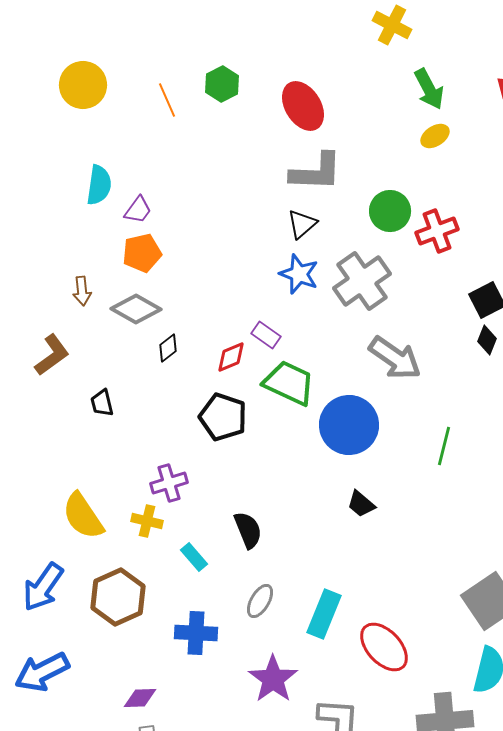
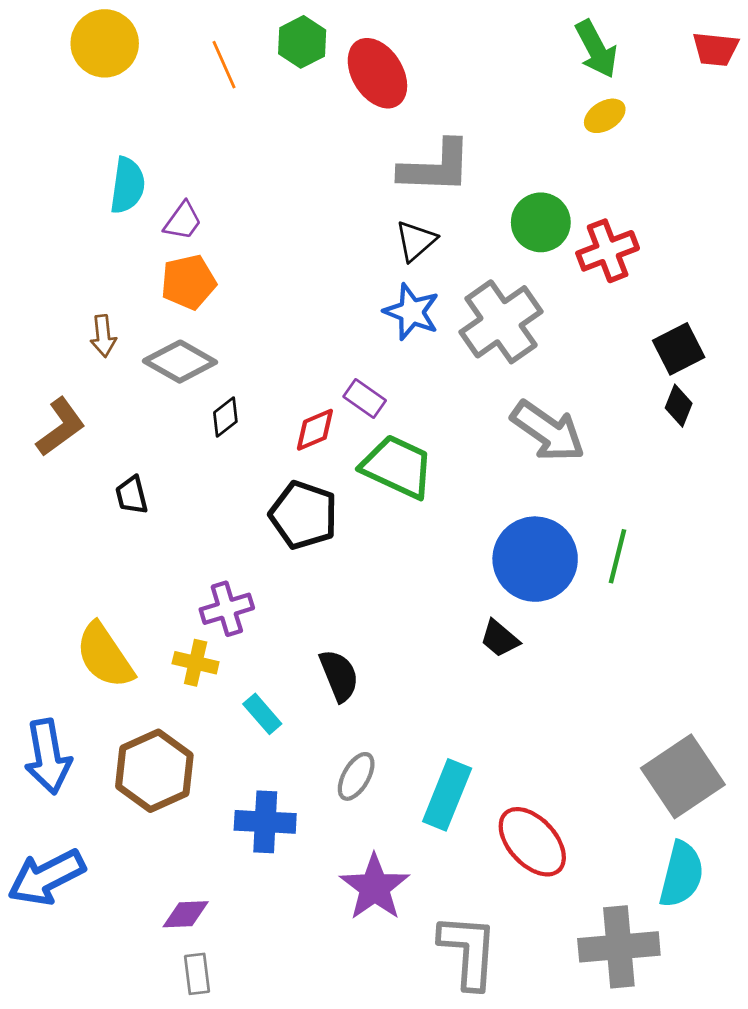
red ellipse: (303, 106) -> (377, 73), moved
blue circle: (349, 425) -> (535, 559), moved
blue arrow: (43, 587) -> (48, 757), turned -45

